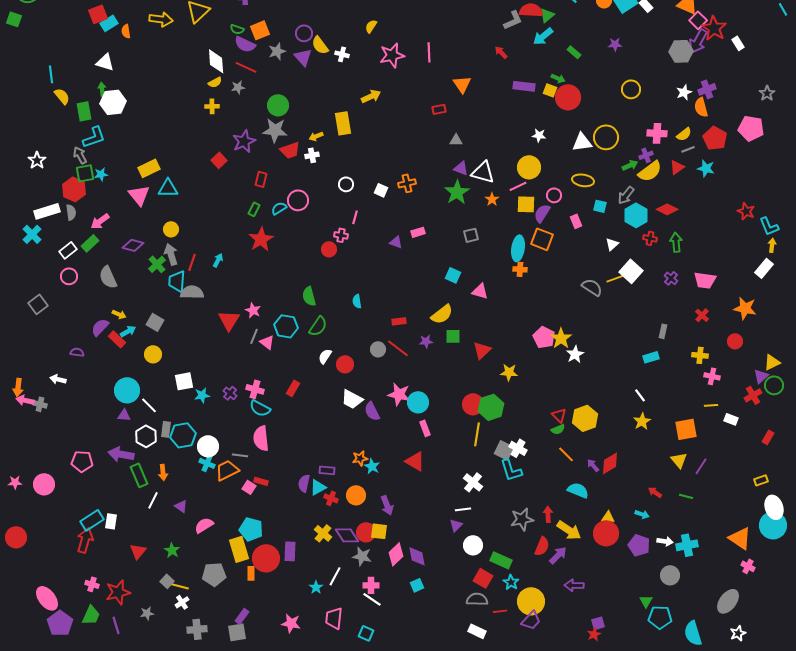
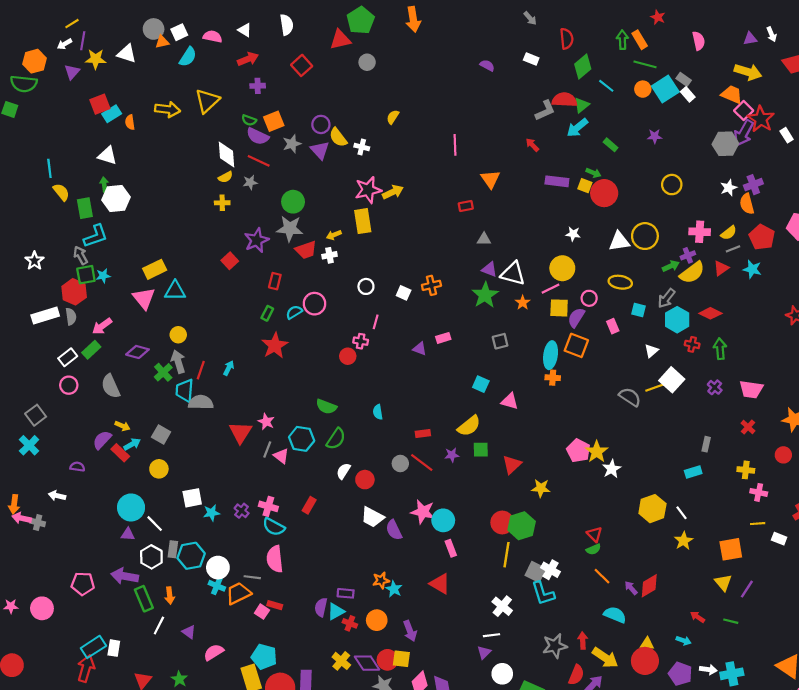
pink star: (392, 55) -> (368, 190), moved
cyan cross: (32, 234) -> (29, 445), moved
green semicircle: (309, 296) -> (326, 407), turned -54
yellow hexagon: (585, 418) -> (652, 509), moved

